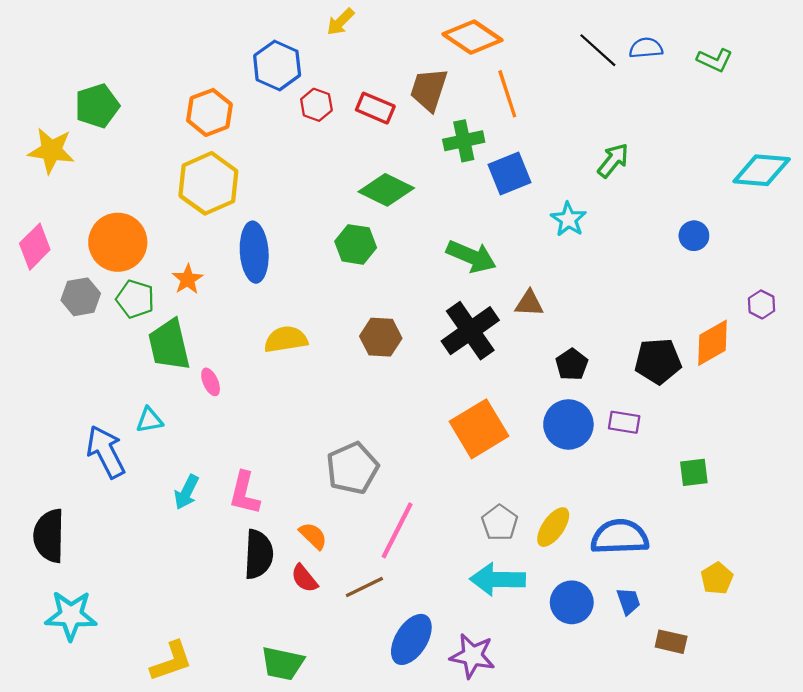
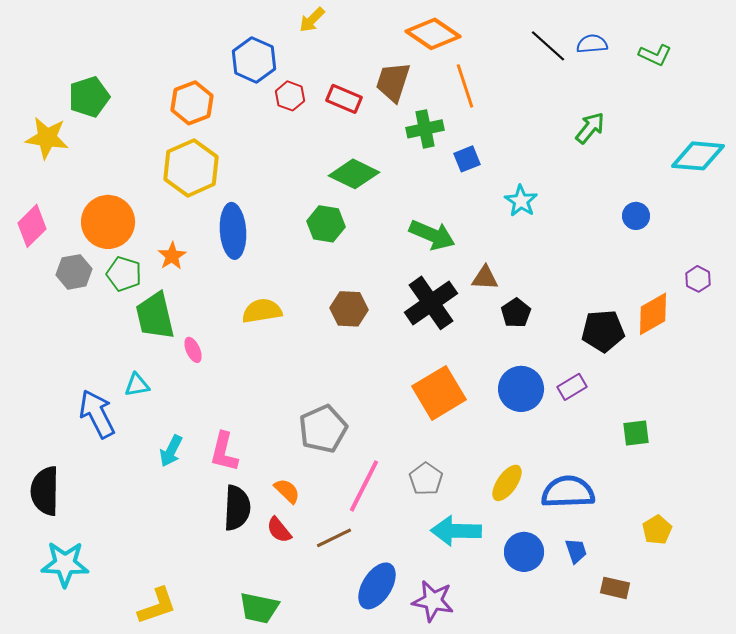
green arrow: (613, 160) -> (590, 128), moved
blue square: (510, 174) -> (467, 159), size x0.7
black pentagon: (572, 364) -> (516, 313), moved
purple rectangle: (624, 422) -> (572, 387), turned -40
gray pentagon: (500, 523) -> (426, 479), moved

